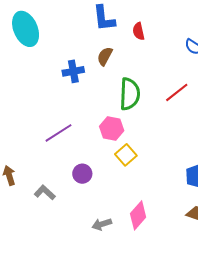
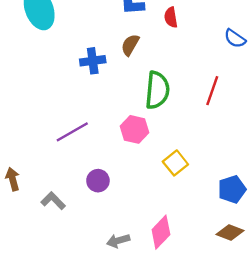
red line: (177, 92) -> (212, 91), turned -35
yellow square: (126, 155) -> (175, 163), moved

